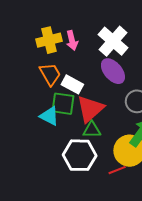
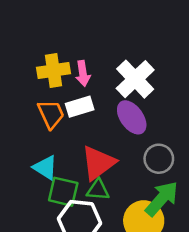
white rectangle: (72, 84) -> (80, 107), moved, turned -50
green square: (63, 104) -> (63, 192), moved

